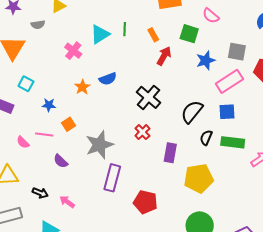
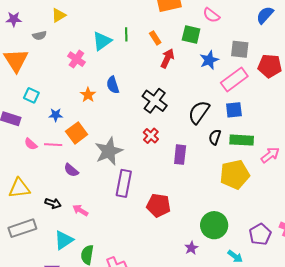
blue semicircle: (108, 79) -> (113, 85), turned 96
orange square: (69, 124) -> (77, 133), size x1.5
pink semicircle: (23, 142) -> (31, 144), moved
yellow pentagon: (199, 178) -> (235, 175), moved

